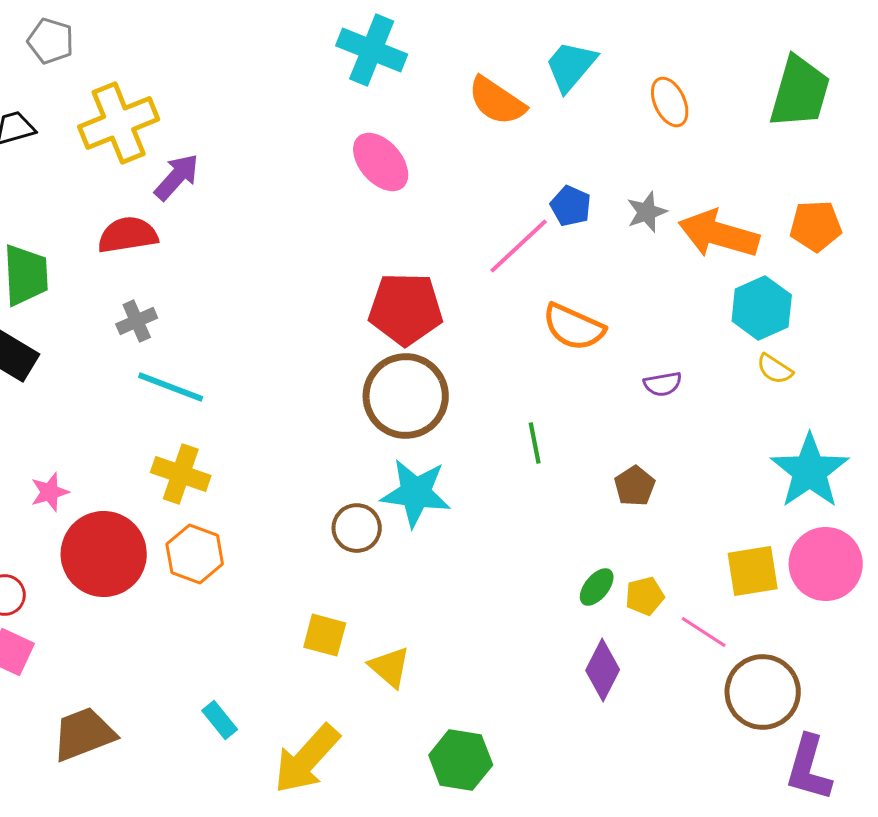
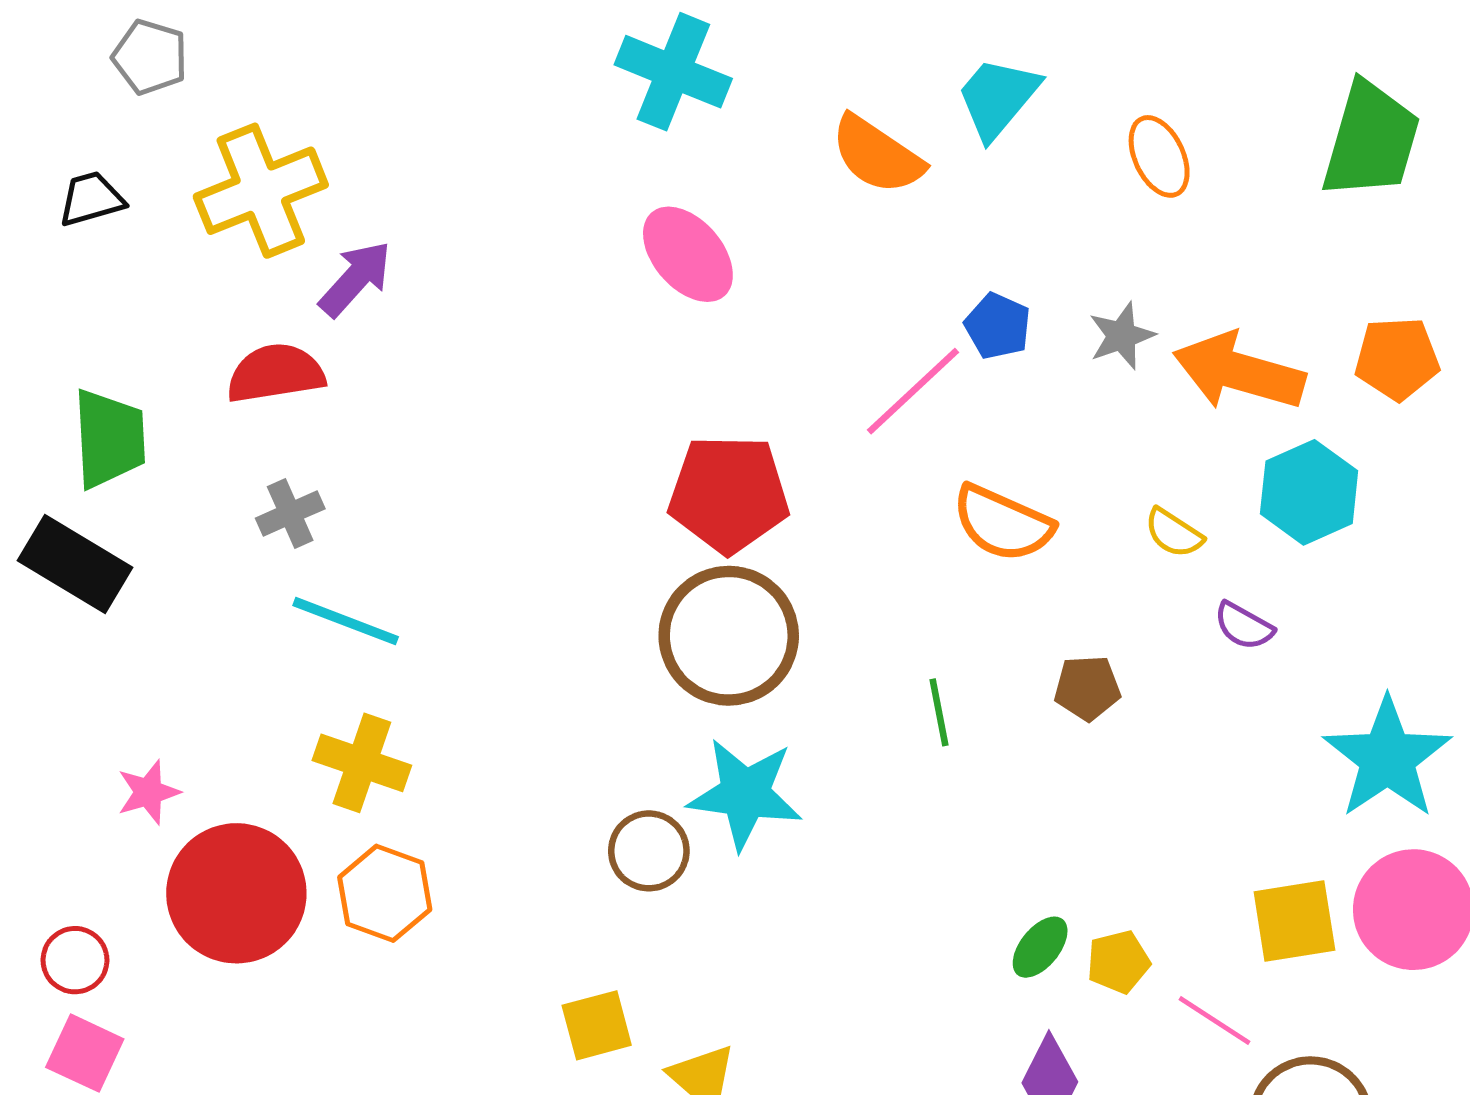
yellow semicircle: (775, 369) -> (1174, 533), moved
purple semicircle: (663, 384) -> (1244, 626), moved, turned 39
brown pentagon: (635, 486) -> (1087, 688), moved, turned 30
yellow square: (325, 635) -> (597, 1025), turned -30

